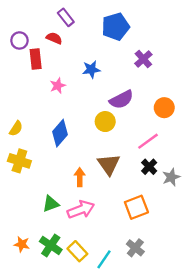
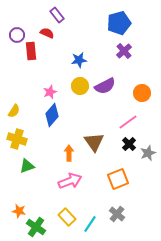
blue pentagon: (116, 27) -> (119, 23), moved
pink star: (58, 86) -> (50, 92), moved
yellow circle: (105, 122) -> (80, 86), moved
green triangle: (51, 204) -> (27, 166), moved
green cross: (51, 245) -> (36, 227), moved

